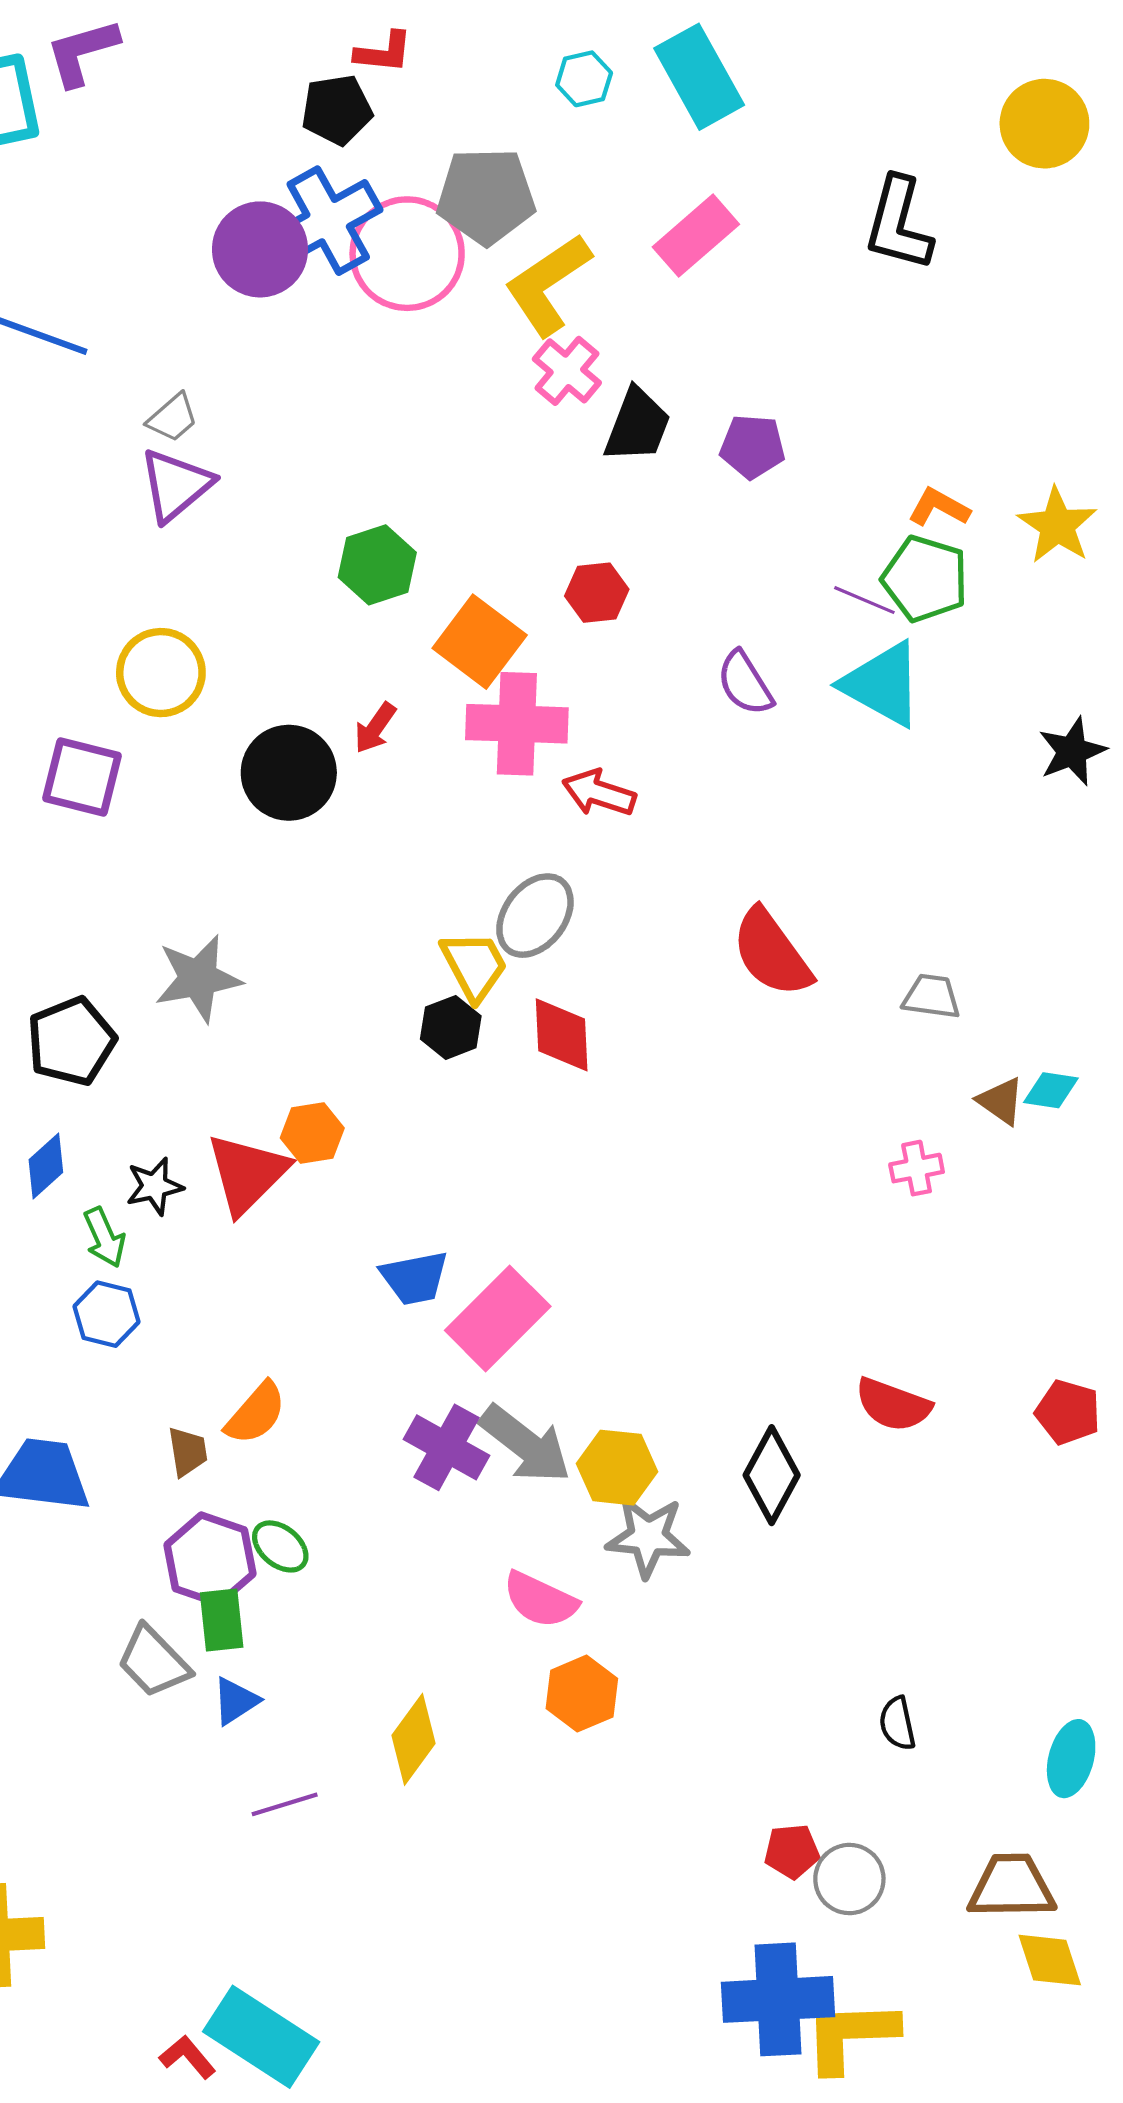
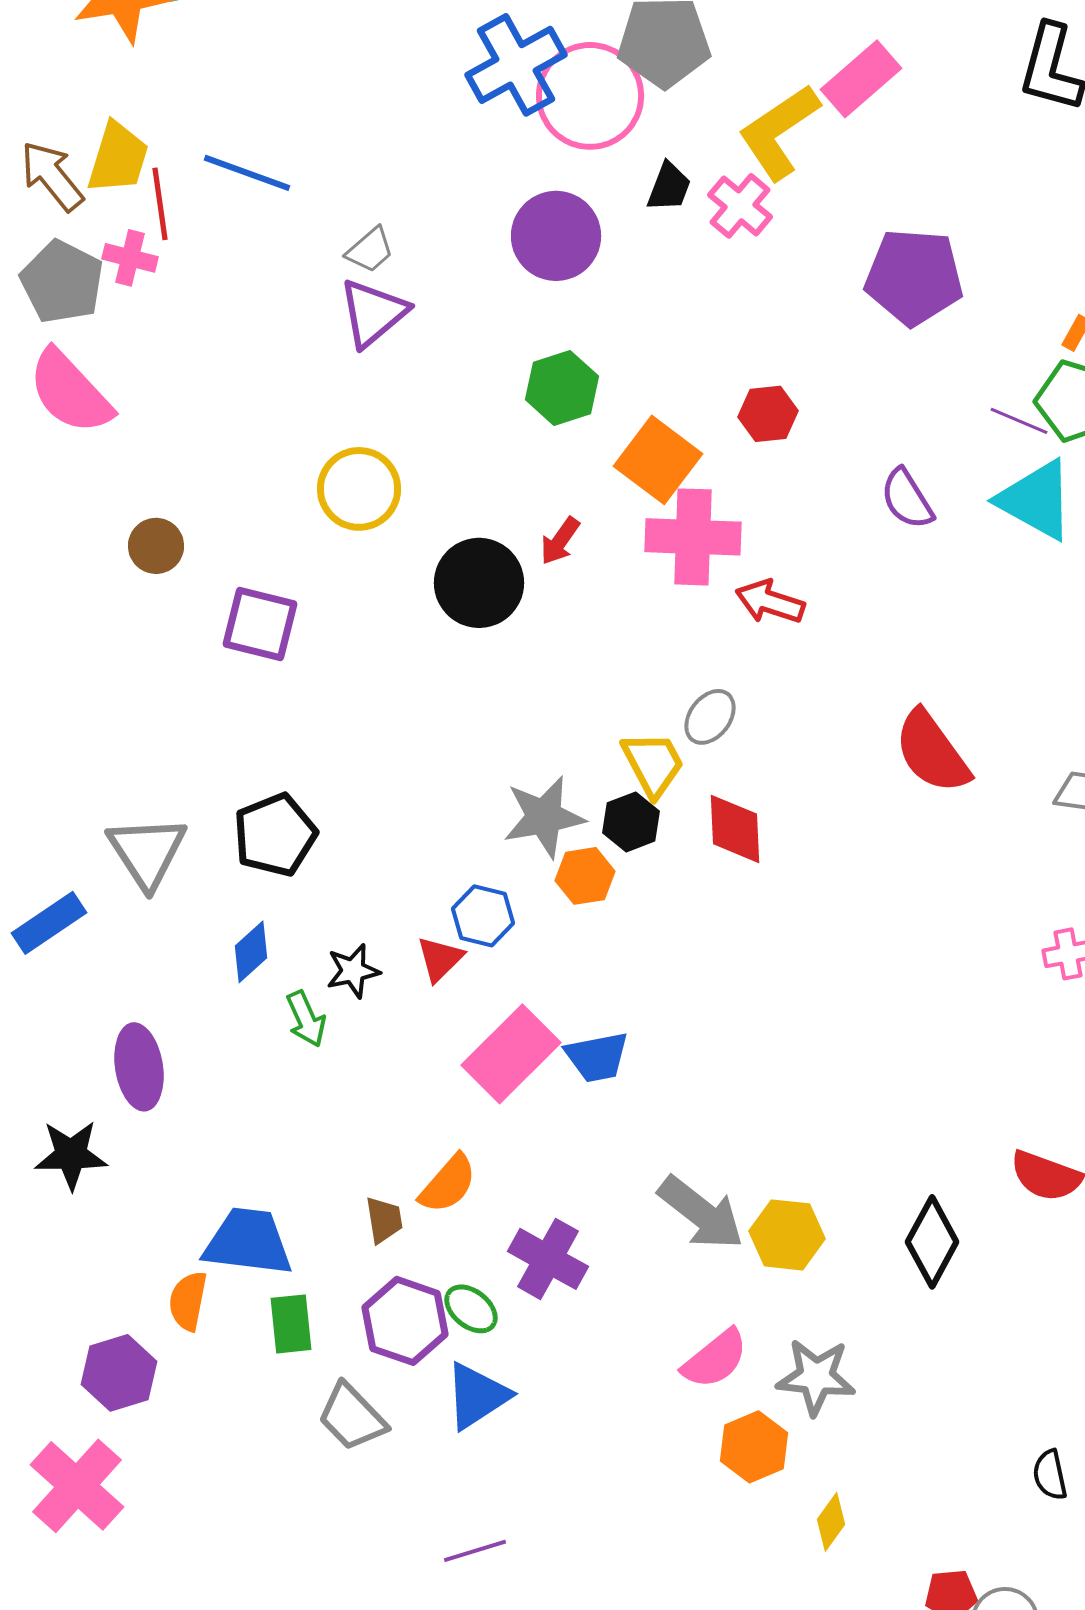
purple circle: (260, 249) -> (556, 236), moved
yellow L-shape: (548, 285) -> (779, 132), moved
black trapezoid: (637, 425) -> (669, 187), moved, size x0.7
purple pentagon: (752, 447) -> (914, 277), size x1.6
purple square: (82, 777) -> (260, 624), moved
gray ellipse: (535, 916) -> (710, 717), size x0.7
gray star: (198, 978) -> (544, 817), moved
orange hexagon: (312, 1133) -> (585, 876), moved
red triangle: (247, 1173) -> (440, 959), size x0.6
blue hexagon: (107, 1314) -> (483, 916), moved
pink rectangle: (498, 1318) -> (511, 1054), moved
purple cross: (447, 1447) -> (548, 1259), moved
gray star: (648, 1537) -> (816, 1377), moved
pink semicircle: (540, 1600) -> (715, 1359), turned -64
green rectangle: (222, 1620) -> (291, 1324), moved
blue triangle: (236, 1701) -> (477, 1396), moved, size x1.5
yellow diamond: (413, 1739) -> (831, 1522), moved, size x0.7

